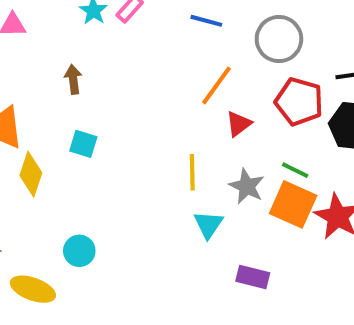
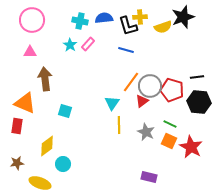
gray circle: (279, 39) -> (150, 86), moved
brown arrow: (73, 79) -> (45, 79), moved, size x1.6
yellow diamond: (31, 174) -> (47, 146), moved, turned 35
orange square: (293, 204) -> (169, 141), size x0.7
cyan triangle: (208, 225) -> (112, 103), moved

